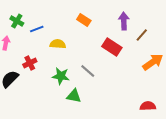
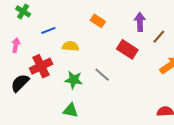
green cross: (17, 21) -> (23, 11), moved
red cross: (30, 63) -> (41, 66), size x1.5
green triangle: (74, 96) -> (70, 110), moved

